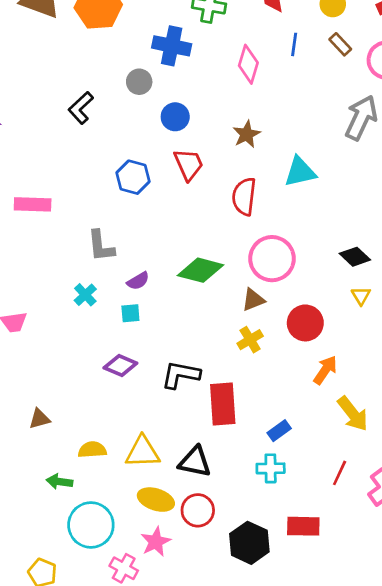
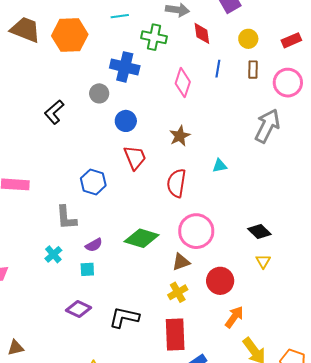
brown rectangle: (340, 44) -> (253, 70), turned 42
cyan triangle: (300, 172) -> (220, 166), size x0.6
blue hexagon: (133, 177) -> (93, 182), moved
red rectangle: (223, 404) -> (175, 334), moved

